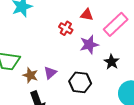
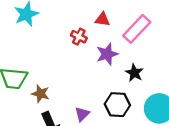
purple triangle: (50, 73) -> (82, 114), moved
black hexagon: (80, 82) -> (117, 105), moved

